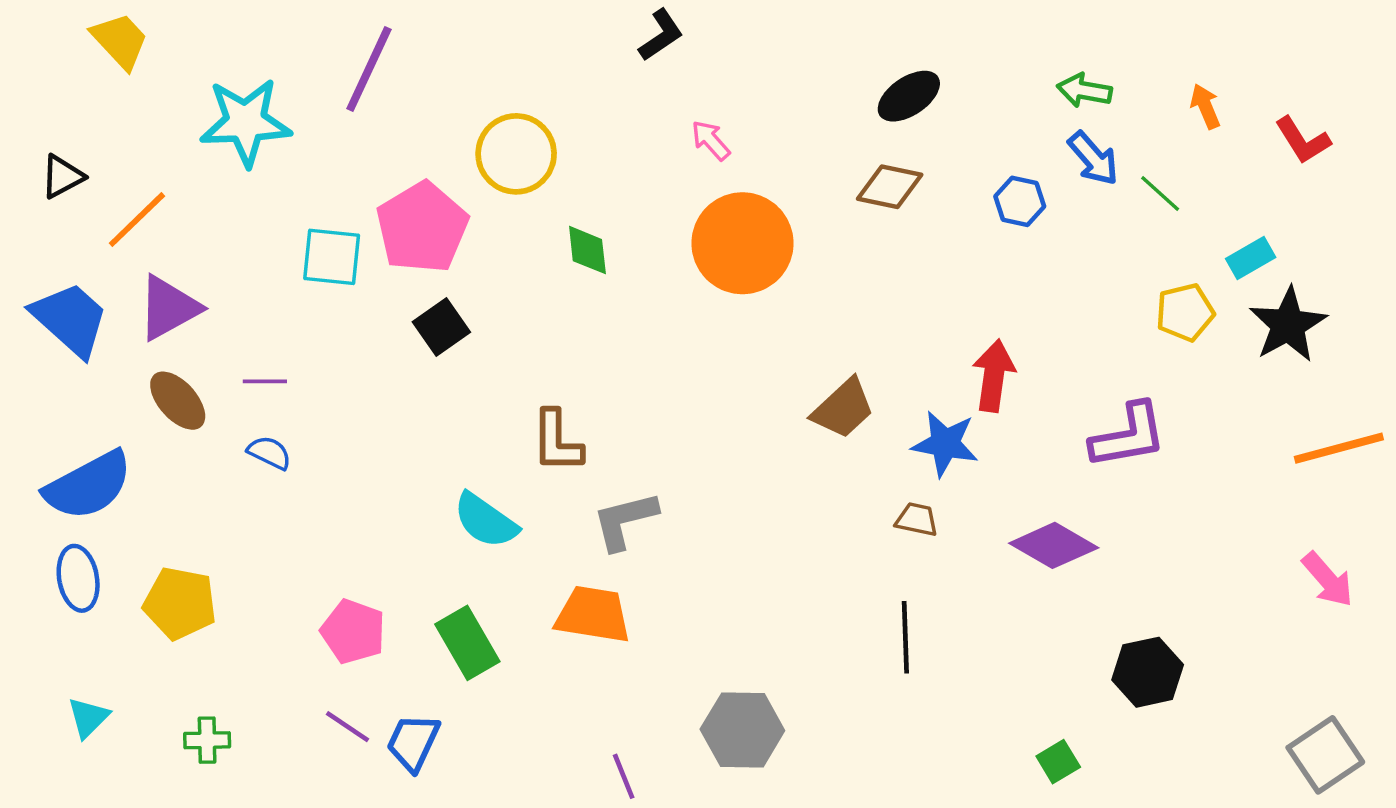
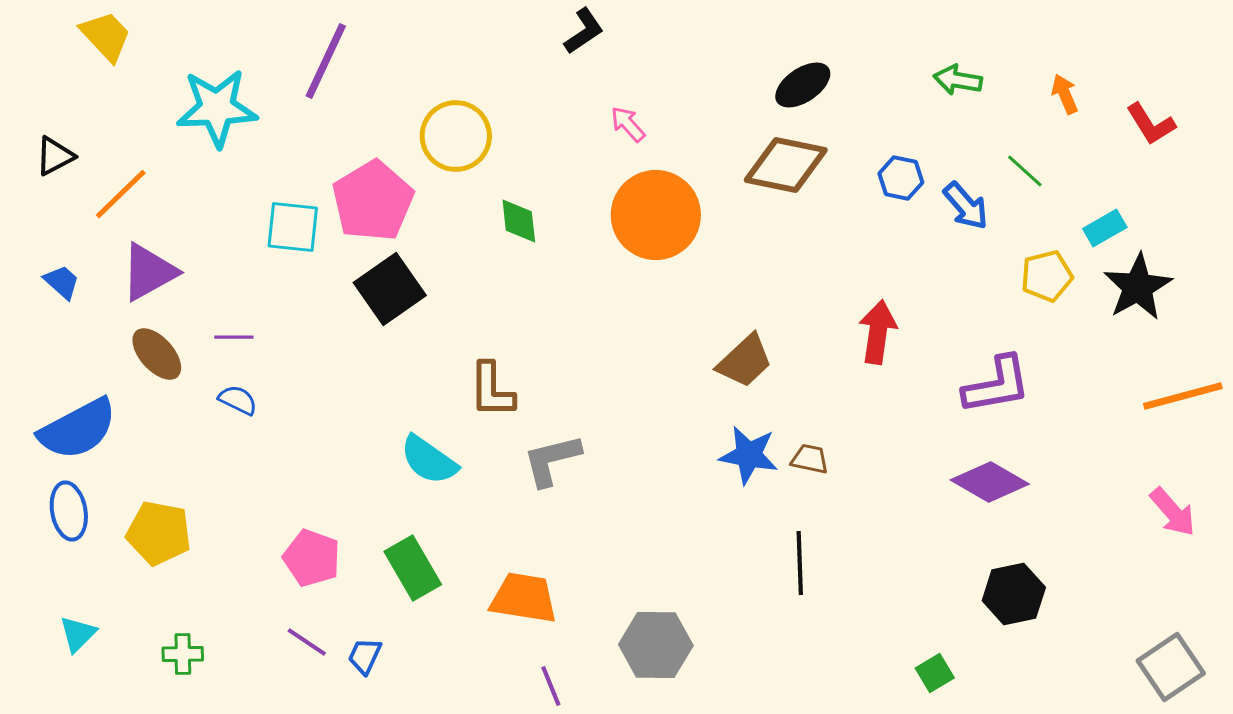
blue arrow: (1093, 158) -> (966, 206), moved
brown diamond: (890, 187) -> (786, 165), size x1.4
blue trapezoid: (70, 319) -> (62, 282), size x0.5
black square: (441, 327) -> (390, 289), size x1.4
blue star: (945, 444) -> (749, 455), moved
purple diamond: (1054, 545) -> (990, 482), moved
orange trapezoid: (593, 615) -> (524, 598), moved
blue trapezoid: (413, 742) -> (365, 656), size x0.7

